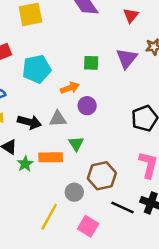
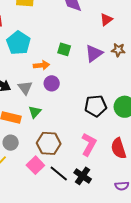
cyan pentagon: (37, 69) -> (18, 43), turned 30
gray triangle: (58, 119) -> (25, 88), turned 42
gray circle: (74, 192) -> (11, 143), moved
pink square: (88, 226) -> (35, 165), moved

